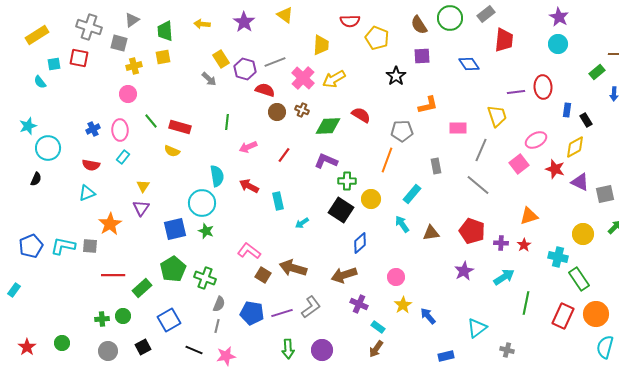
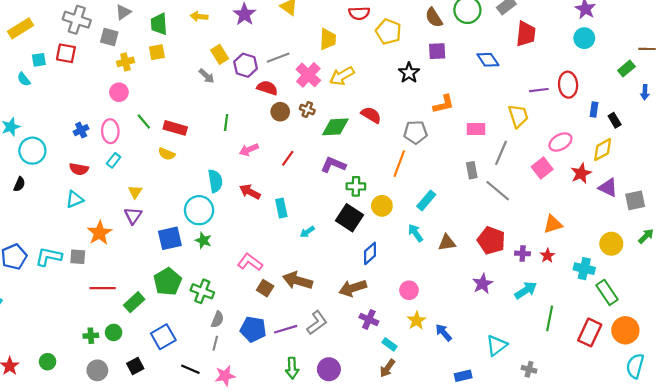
gray rectangle: (436, 166) -> (472, 170), moved
red star: (555, 169) -> (581, 173), turned 30

